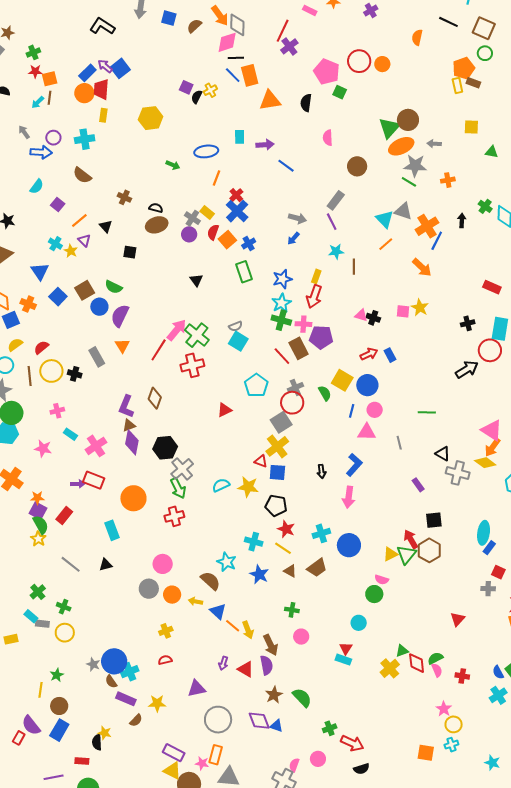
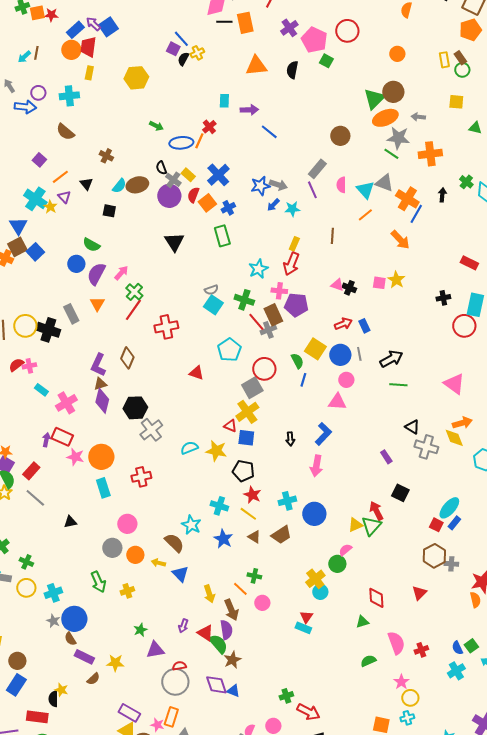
purple cross: (289, 46) -> (289, 28), moved
green circle: (485, 53) -> (462, 70), moved
orange circle: (382, 64) -> (397, 54), moved
orange pentagon: (464, 68) -> (470, 30), moved
red star: (35, 71) -> (51, 15), moved
blue line: (233, 75) -> (181, 39), moved
orange rectangle: (250, 75) -> (245, 23), moved
orange square: (50, 79) -> (37, 13), moved
brown rectangle: (473, 83) -> (460, 58), turned 32
pink semicircle: (328, 138) -> (341, 185), moved
blue ellipse: (206, 151) -> (181, 143), moved
orange cross: (448, 180) -> (430, 154), size x1.6
cyan semicircle: (37, 186) -> (119, 186), moved
red cross: (236, 195) -> (209, 127), moved
black semicircle: (156, 208) -> (161, 168), moved, turned -128
orange cross: (427, 226) -> (407, 199), turned -30
purple circle: (189, 234) -> (169, 196), size x1.5
cyan cross: (55, 244) -> (35, 199), size x1.6
cyan star: (336, 251) -> (292, 209), moved
blue star: (282, 279) -> (260, 186), moved
black triangle: (196, 280) -> (174, 242), size x1.5
brown square: (85, 290) -> (17, 247), moved
green cross: (281, 320) -> (244, 300), moved
pink arrow: (177, 330) -> (121, 273), moved, size x0.7
green cross: (197, 335) -> (134, 292), moved, size x0.7
red semicircle: (41, 347) -> (16, 365), moved
black arrow: (467, 369) -> (391, 359), moved
black cross: (75, 374) -> (48, 330), size x1.6
gray cross: (295, 388) -> (268, 330), moved
red triangle: (224, 410) -> (196, 373), turned 42
blue line: (352, 411) -> (303, 380), moved
pink triangle: (492, 430) -> (454, 384), moved
gray line: (399, 443) -> (359, 354), moved
orange arrow: (492, 447) -> (462, 423), turned -144
pink star: (43, 448) -> (75, 457), moved
yellow diamond: (485, 463) -> (454, 438), turned 30
purple arrow: (78, 484) -> (46, 440), turned -80
green arrow: (178, 488) -> (98, 582), moved
black square: (434, 520) -> (400, 493), turned 30
cyan rectangle: (112, 530) -> (103, 488), moved
cyan ellipse: (484, 533) -> (449, 508), turned 30
brown hexagon: (429, 550) -> (434, 556), moved
gray line: (71, 564) -> (35, 498), moved
red square: (498, 572) -> (436, 525), moved
pink semicircle: (382, 580) -> (345, 550), turned 120
orange line: (233, 626) -> (240, 589), moved
green semicircle: (435, 658) -> (368, 661), moved
red semicircle: (165, 660) -> (179, 666), moved
red diamond: (417, 663) -> (376, 598), moved
yellow cross: (390, 668) -> (315, 579), moved
pink semicircle: (437, 670) -> (396, 643), size x1.6
cyan cross: (130, 672) -> (53, 593), moved
green star: (57, 675) -> (140, 630), moved
red cross: (462, 676) -> (421, 650), turned -32
green semicircle: (302, 698) -> (218, 644), moved
red rectangle: (82, 761) -> (37, 717), size x1.5

